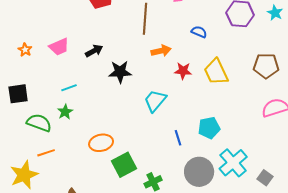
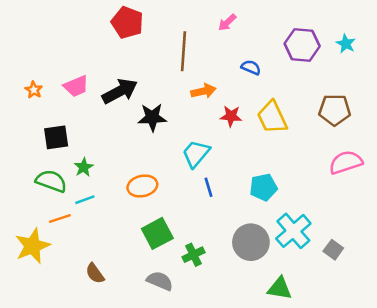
black arrow: (94, 51) -> (120, 91), size x1.6
cyan line: (69, 88) -> (85, 200), moved
black square: (18, 94) -> (56, 137), moved
blue line: (178, 138) -> (208, 187), moved
orange ellipse: (101, 143) -> (142, 186), moved

